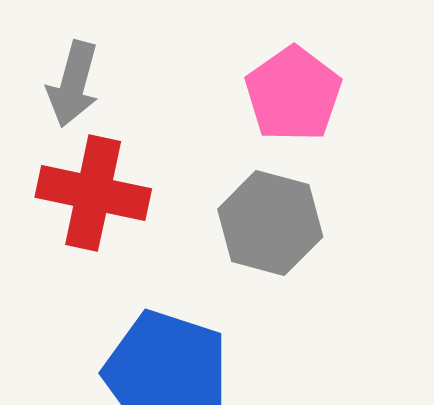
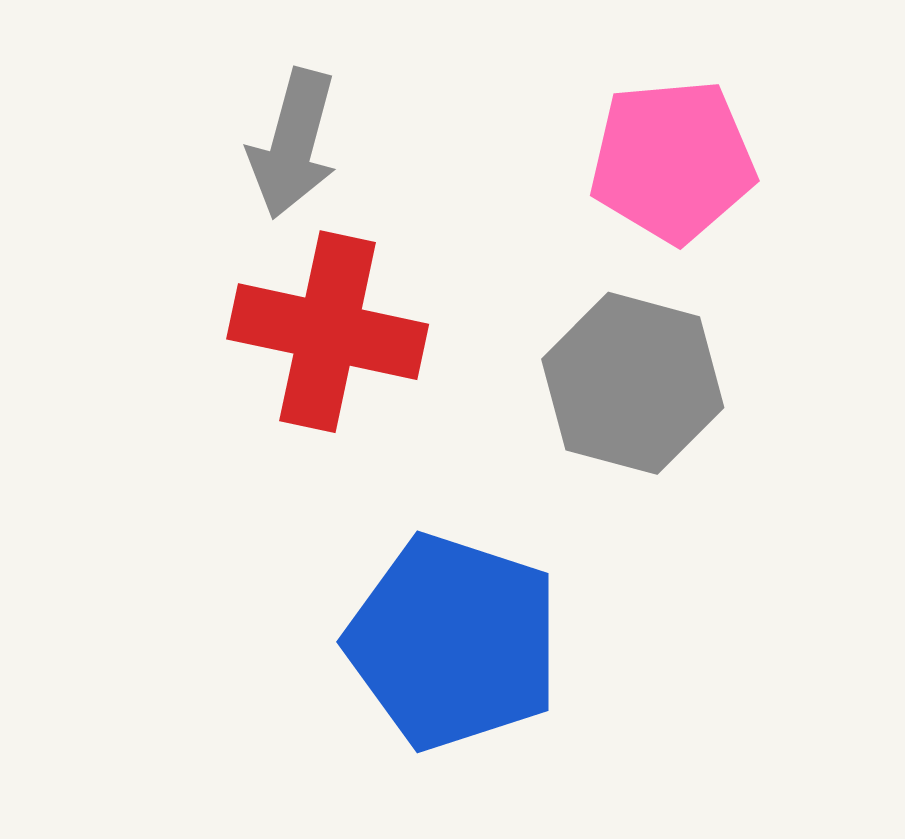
pink pentagon: (293, 94) -> (672, 161), turned 30

